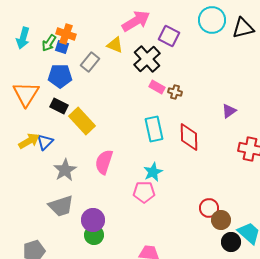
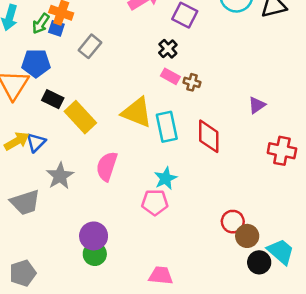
yellow triangle: (115, 45) -> (137, 112), moved, size x1.6
black cross: (147, 59) -> (168, 49), moved, size x0.6
blue pentagon: (60, 76) -> (36, 63), moved
gray trapezoid: (61, 206) -> (25, 202), moved

